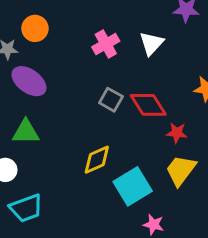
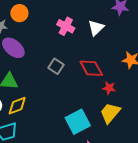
pink cross: (106, 44) -> (66, 26), turned -36
gray square: (111, 100) -> (56, 66), moved
yellow diamond: (97, 160) -> (17, 106), moved

